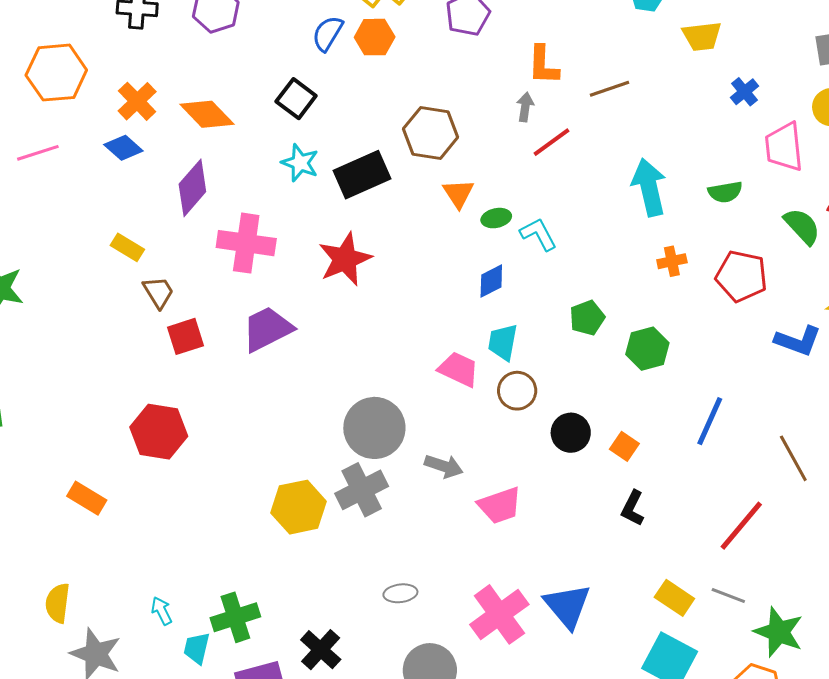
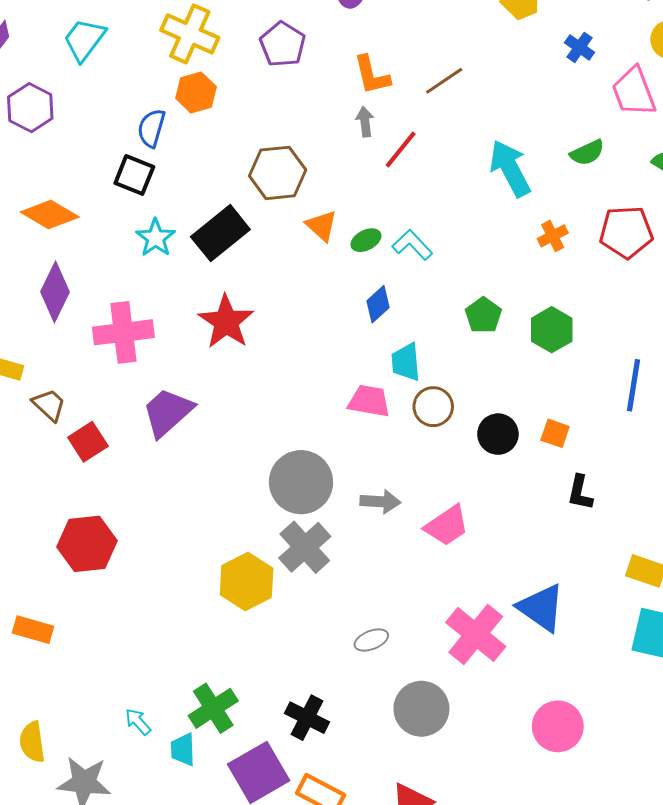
blue semicircle: (328, 33) -> (151, 128), moved
cyan star: (300, 163) -> (156, 238), turned 30

